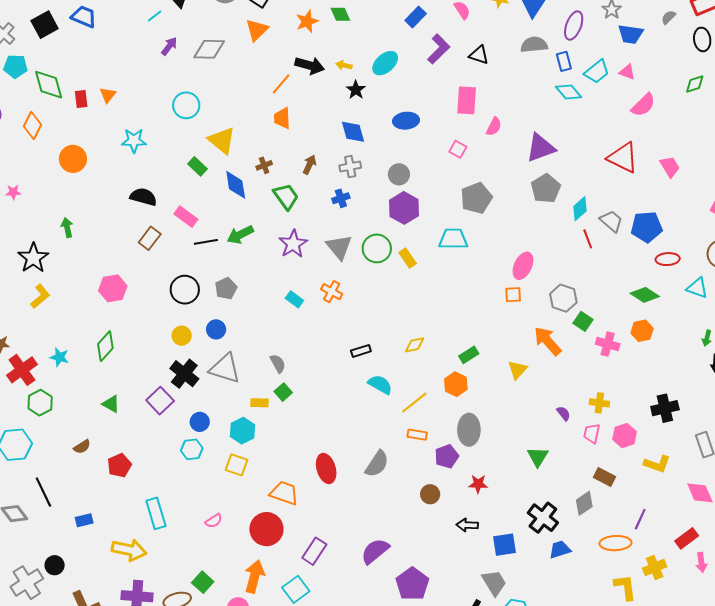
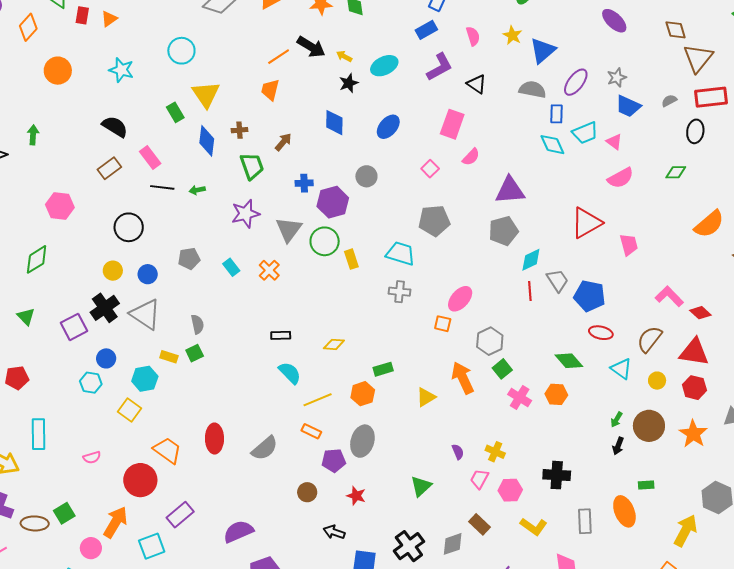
blue ellipse: (406, 121) -> (388, 127), turned -60
red triangle: (623, 158) -> (586, 223), turned 48
gray cross: (350, 167) -> (400, 292), moved
purple hexagon: (404, 208) -> (333, 202), moved
green arrow: (240, 235) -> (197, 190), size x0.6
gray pentagon: (226, 288) -> (189, 259), moved

